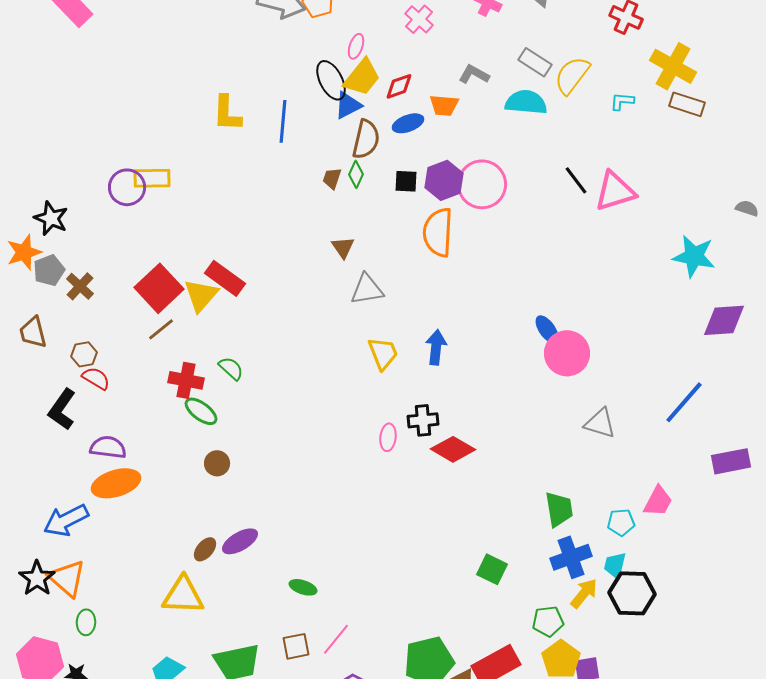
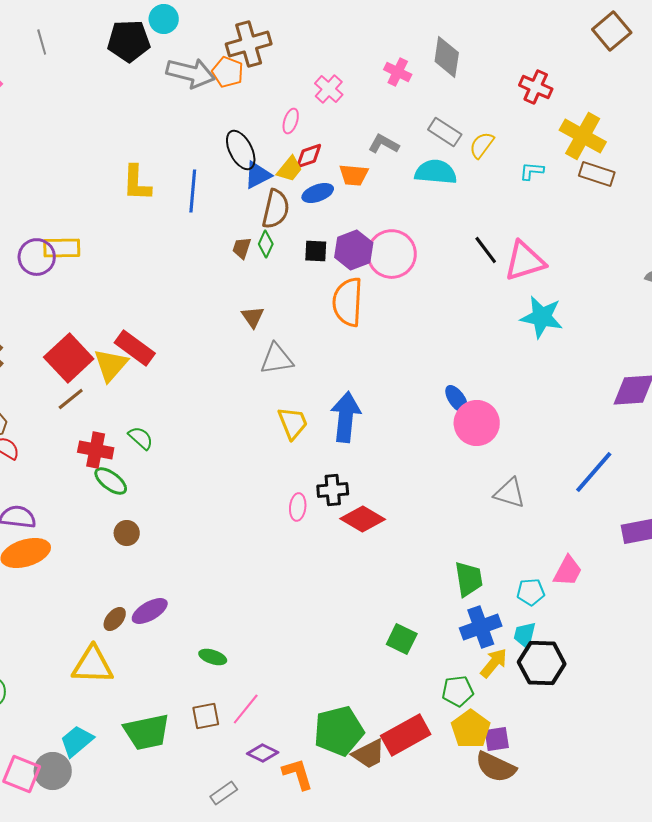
pink ellipse: (356, 46) -> (291, 121), moved
yellow semicircle: (572, 75) -> (482, 145), size x0.7
yellow trapezoid: (362, 77) -> (290, 169), moved, size x0.7
cyan star: (694, 256) -> (542, 317), moved
blue arrow: (436, 347) -> (346, 417), size x1.4

